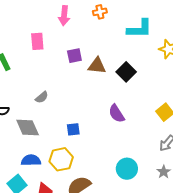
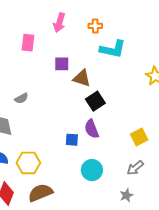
cyan L-shape: (140, 29) -> (113, 49), moved
black square: (126, 72) -> (95, 101), moved
blue square: (73, 129) -> (72, 140), moved
cyan circle: (127, 169) -> (92, 170), moved

